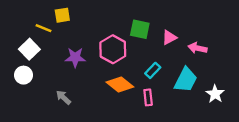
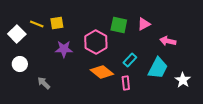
yellow square: (62, 15) -> (57, 23), moved
pink triangle: (169, 37) -> (144, 24), moved
white square: (29, 49) -> (17, 34), moved
gray arrow: (63, 97) -> (44, 83), moved

